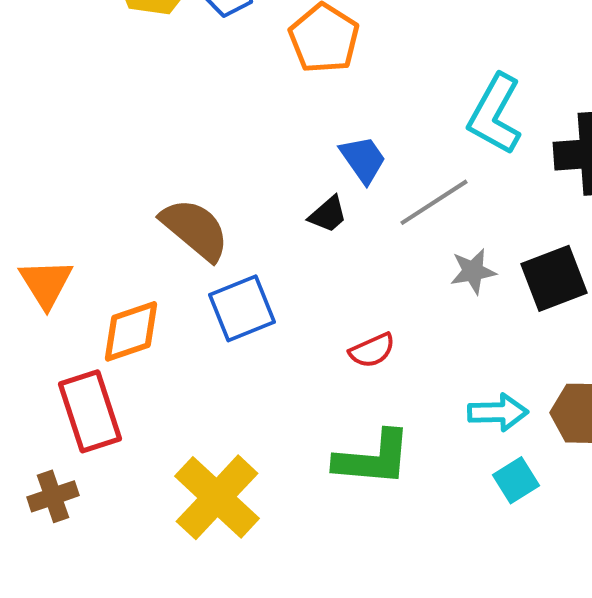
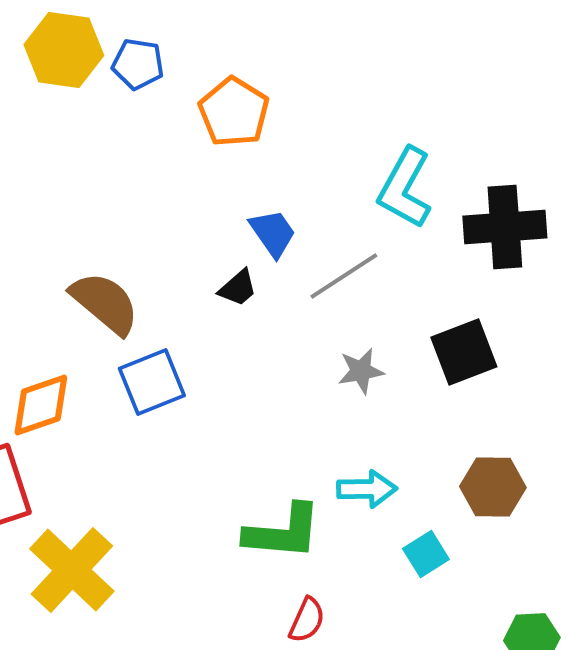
gray star: (473, 271) -> (361, 371), moved
red semicircle: (372, 350) -> (307, 620), moved, turned -42
cyan arrow: (498, 412) -> (367, 489), moved
yellow cross: (217, 497) -> (72, 570), moved

